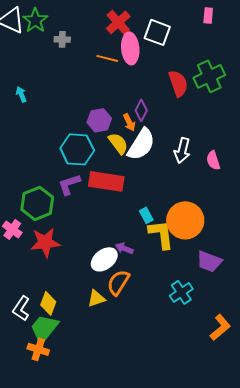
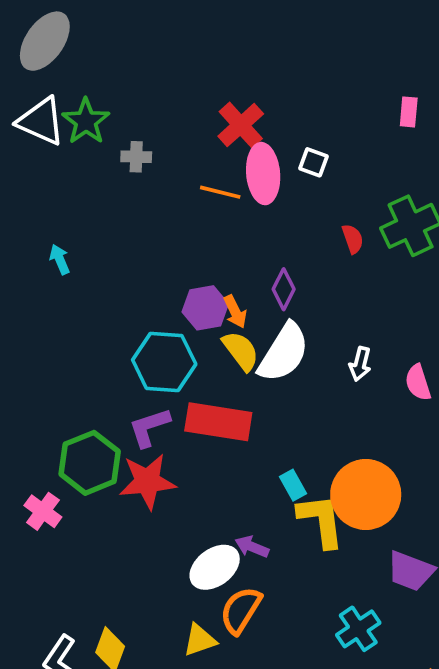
white square: (157, 32) -> (313, 162), moved, size x0.6
red semicircle: (178, 83) -> (353, 239), size x0.6
orange arrow: (129, 122) -> (235, 312), moved
white arrow: (182, 150) -> (360, 364), size x0.7
red star: (45, 242) -> (147, 481), moved

